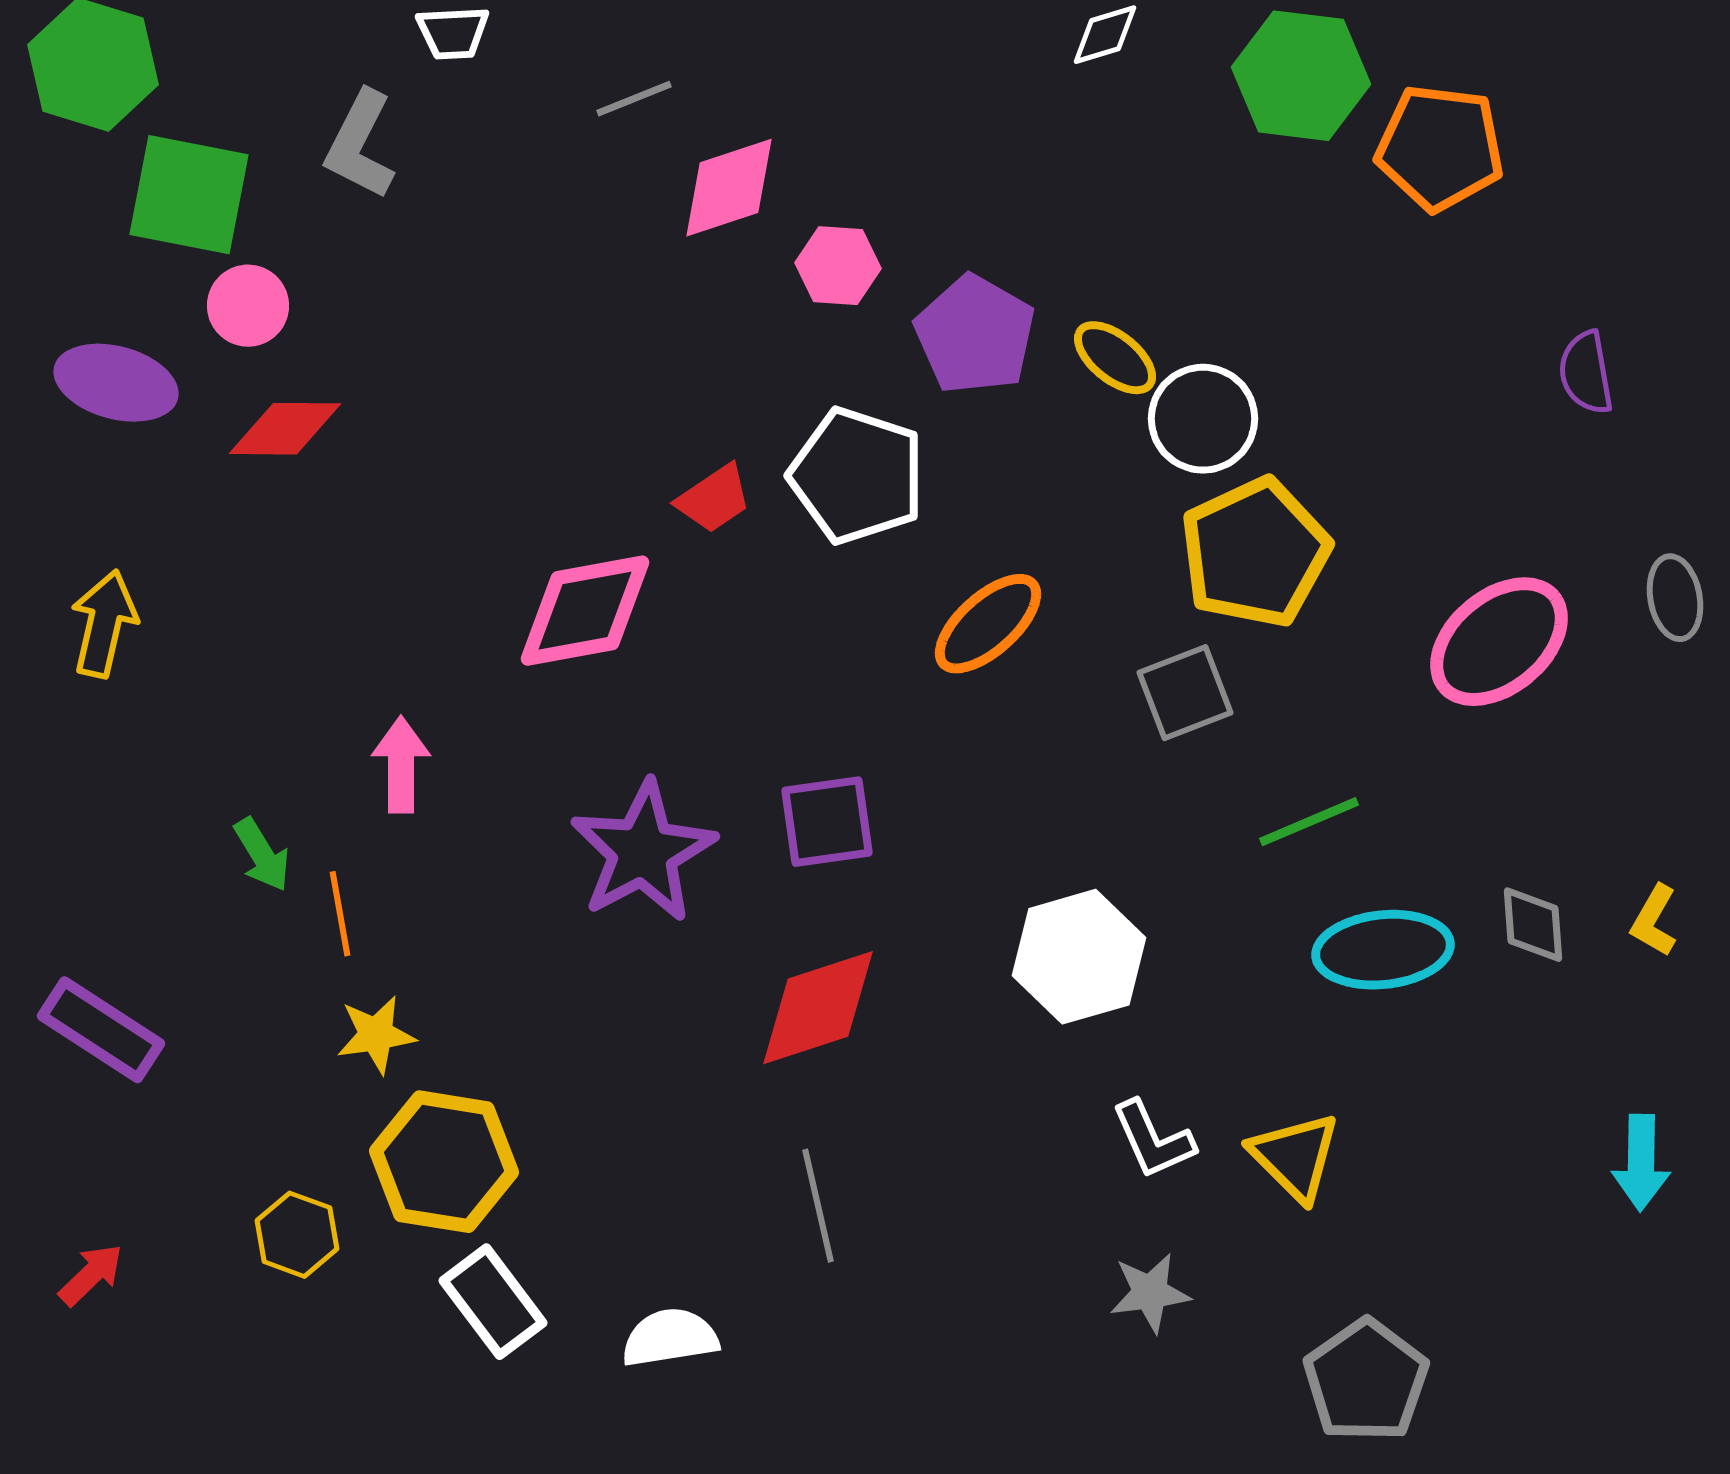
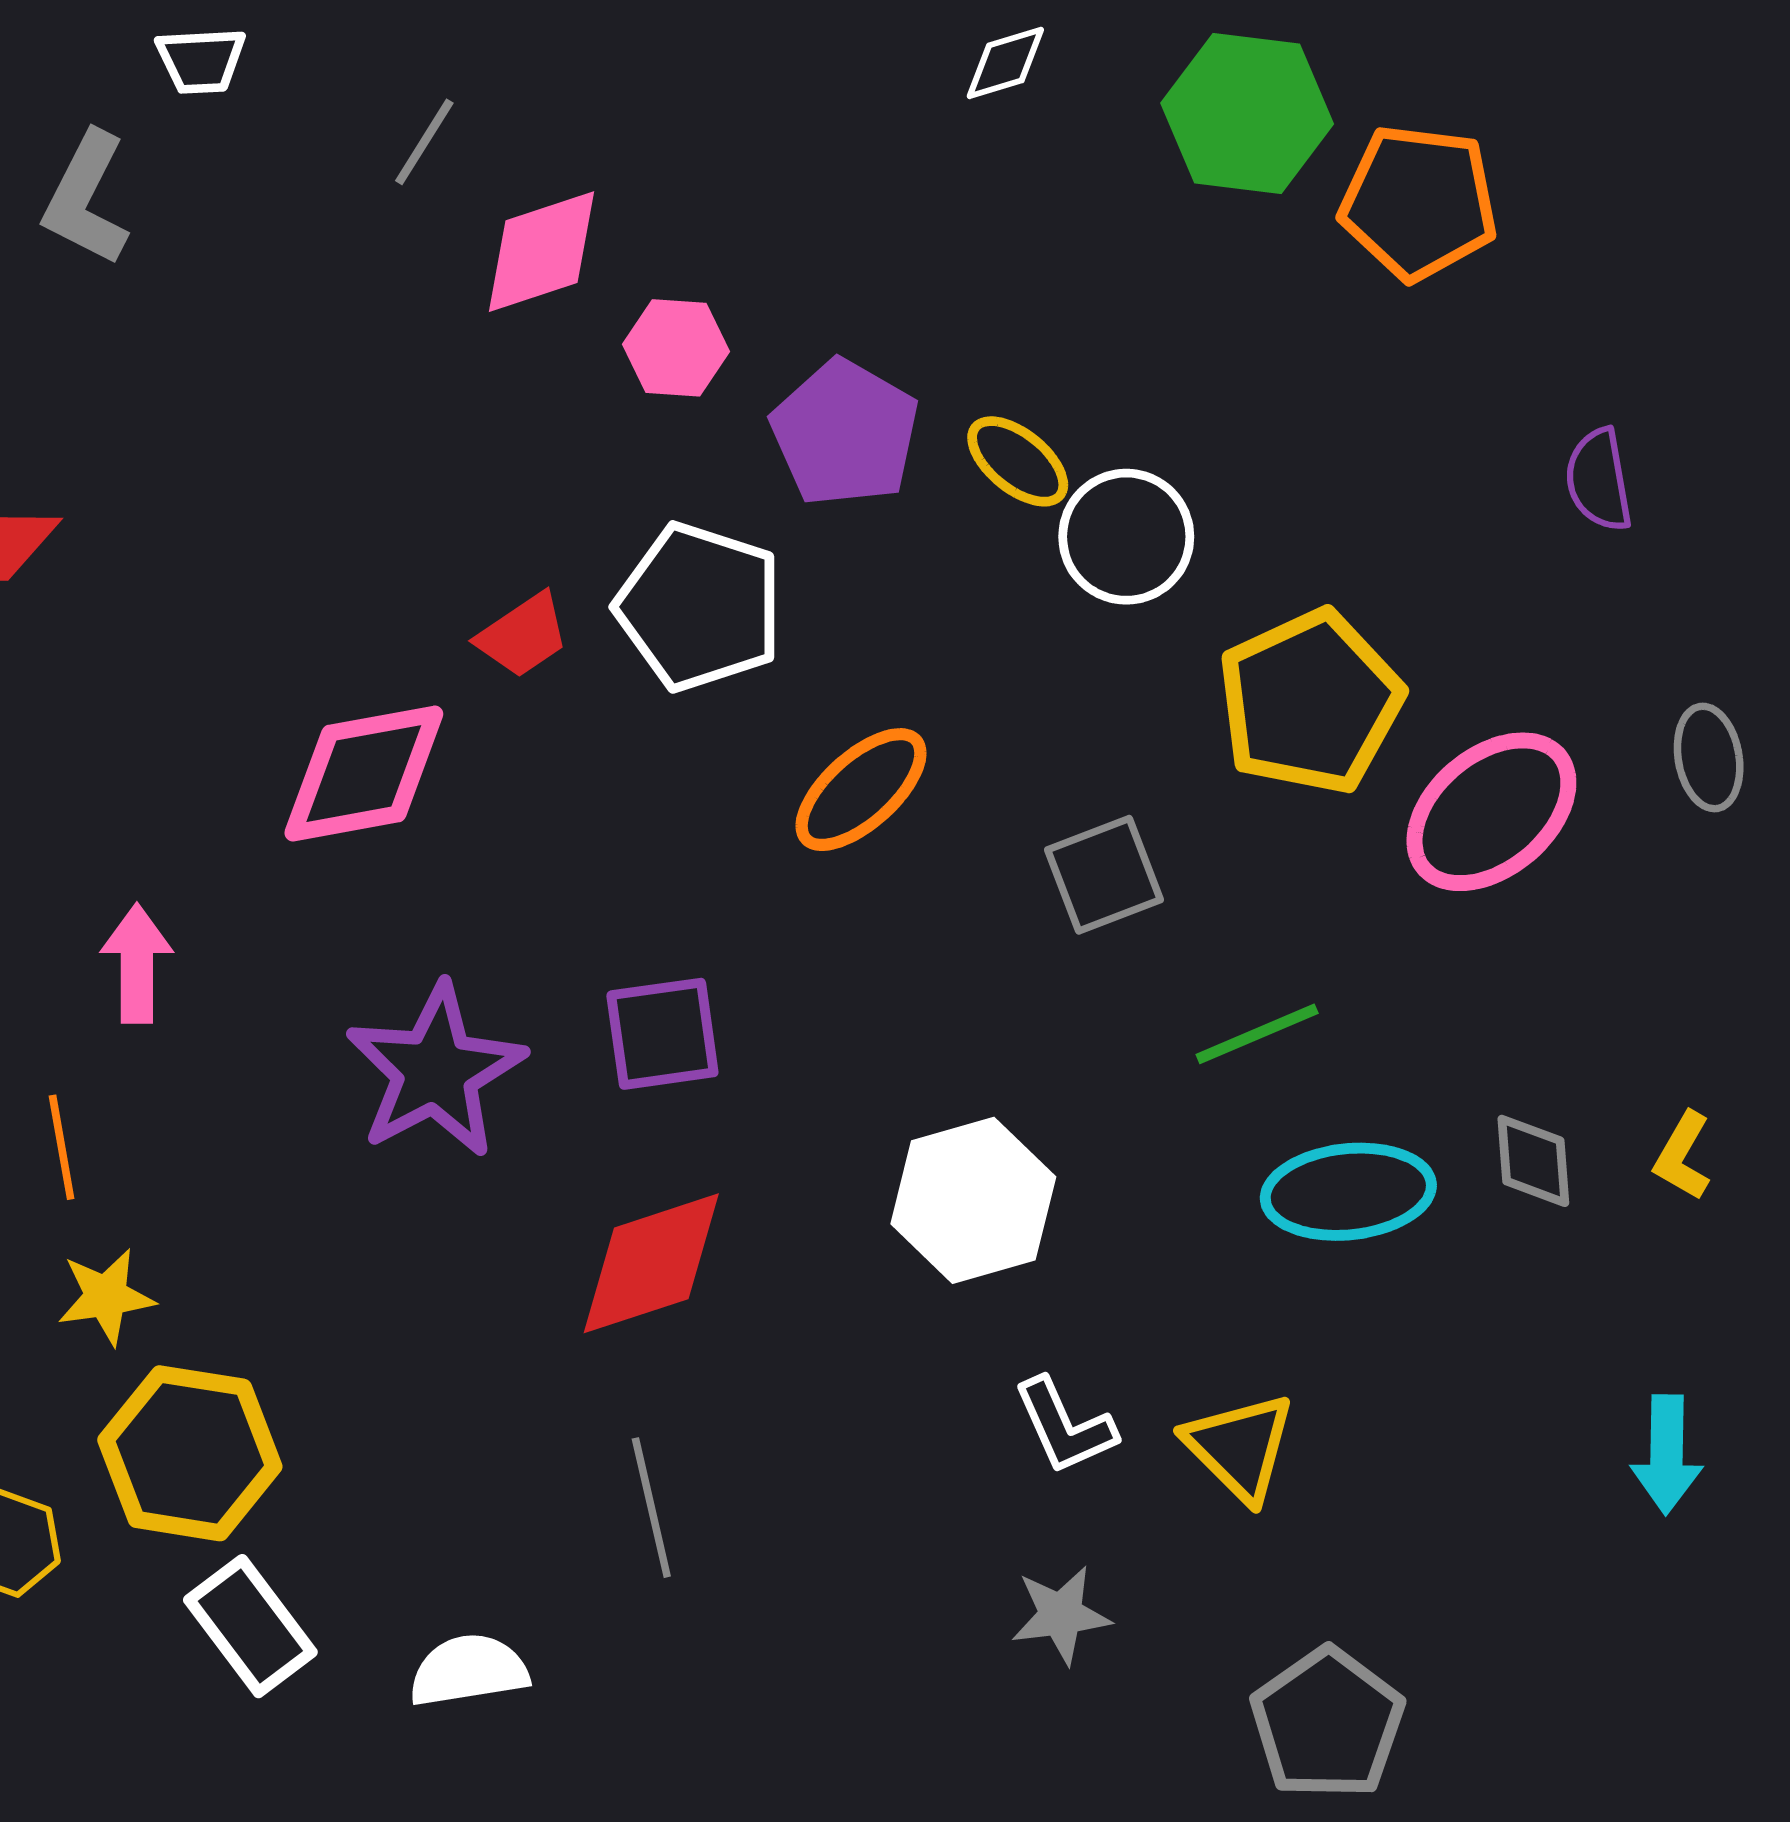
gray line: (634, 99) -> (424, 142), turned -36
yellow pentagon: (1255, 553) -> (1310, 702), moved

